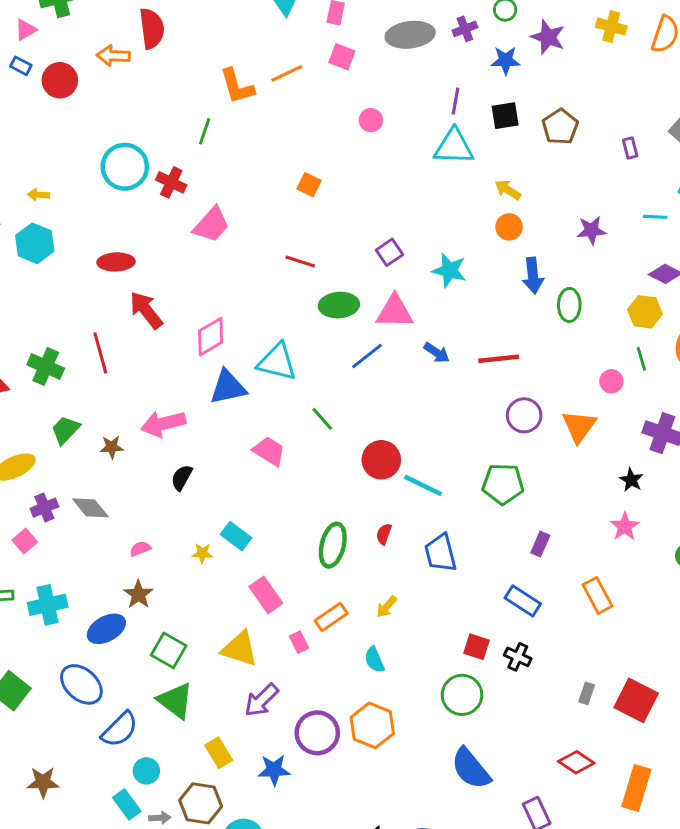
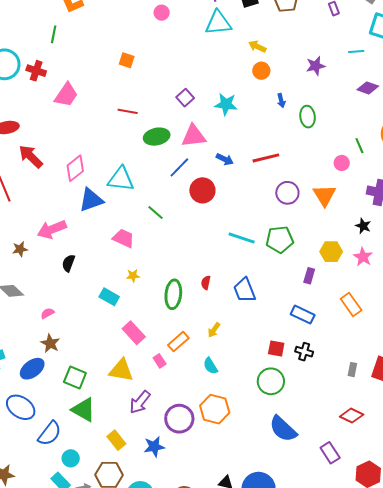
blue arrow: (533, 276) -> (281, 100), size x0.6
yellow hexagon: (645, 312) -> (331, 252), moved
red circle: (381, 460) -> (202, 190), moved
cyan line: (423, 485) -> (242, 238), moved
yellow star: (202, 553) -> (133, 276), moved

